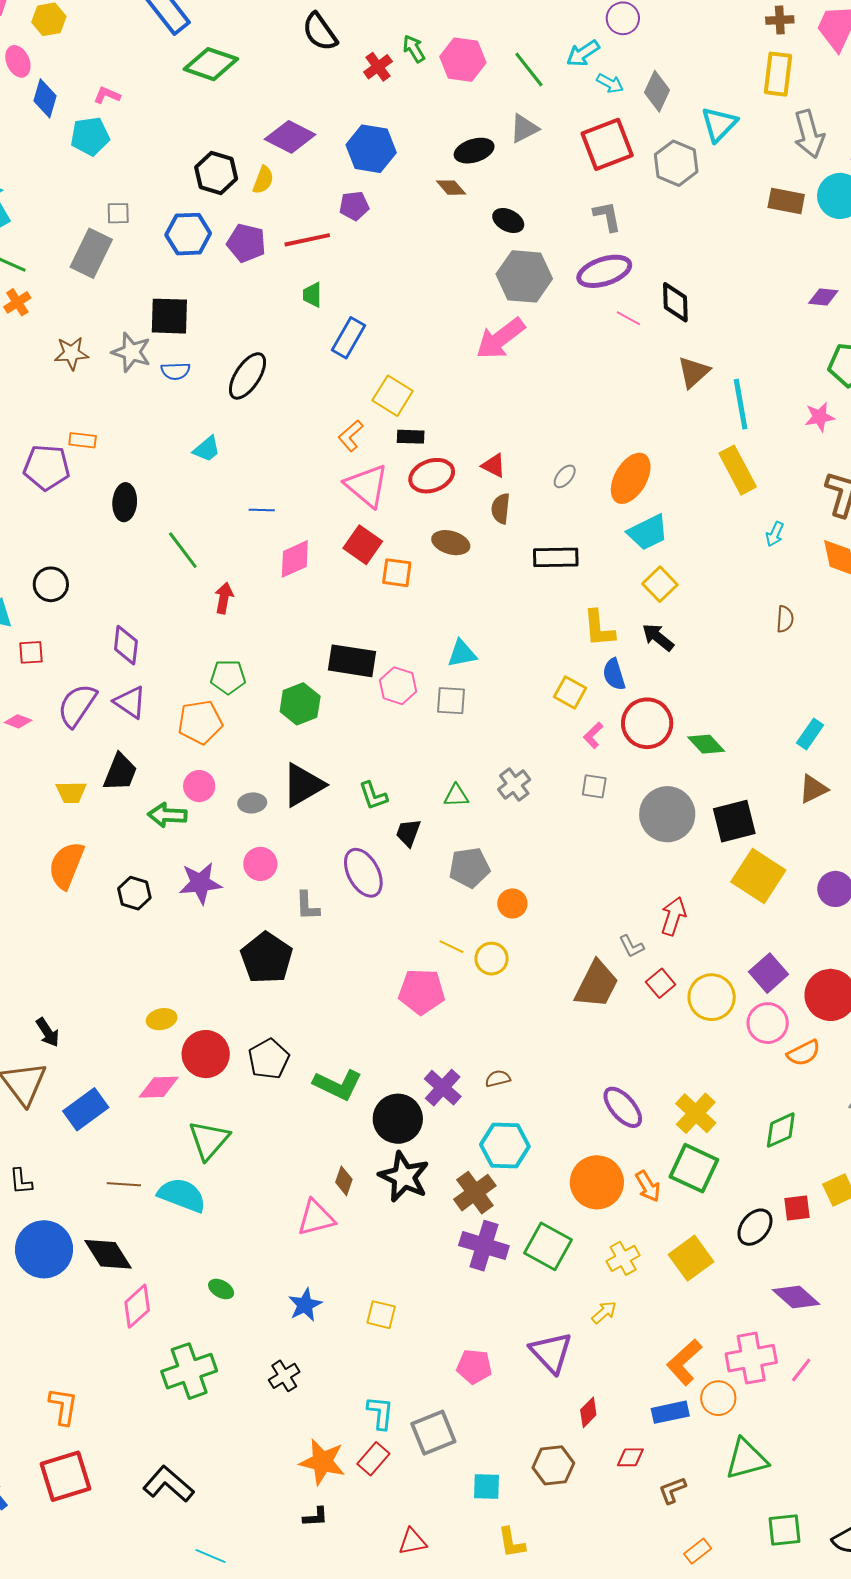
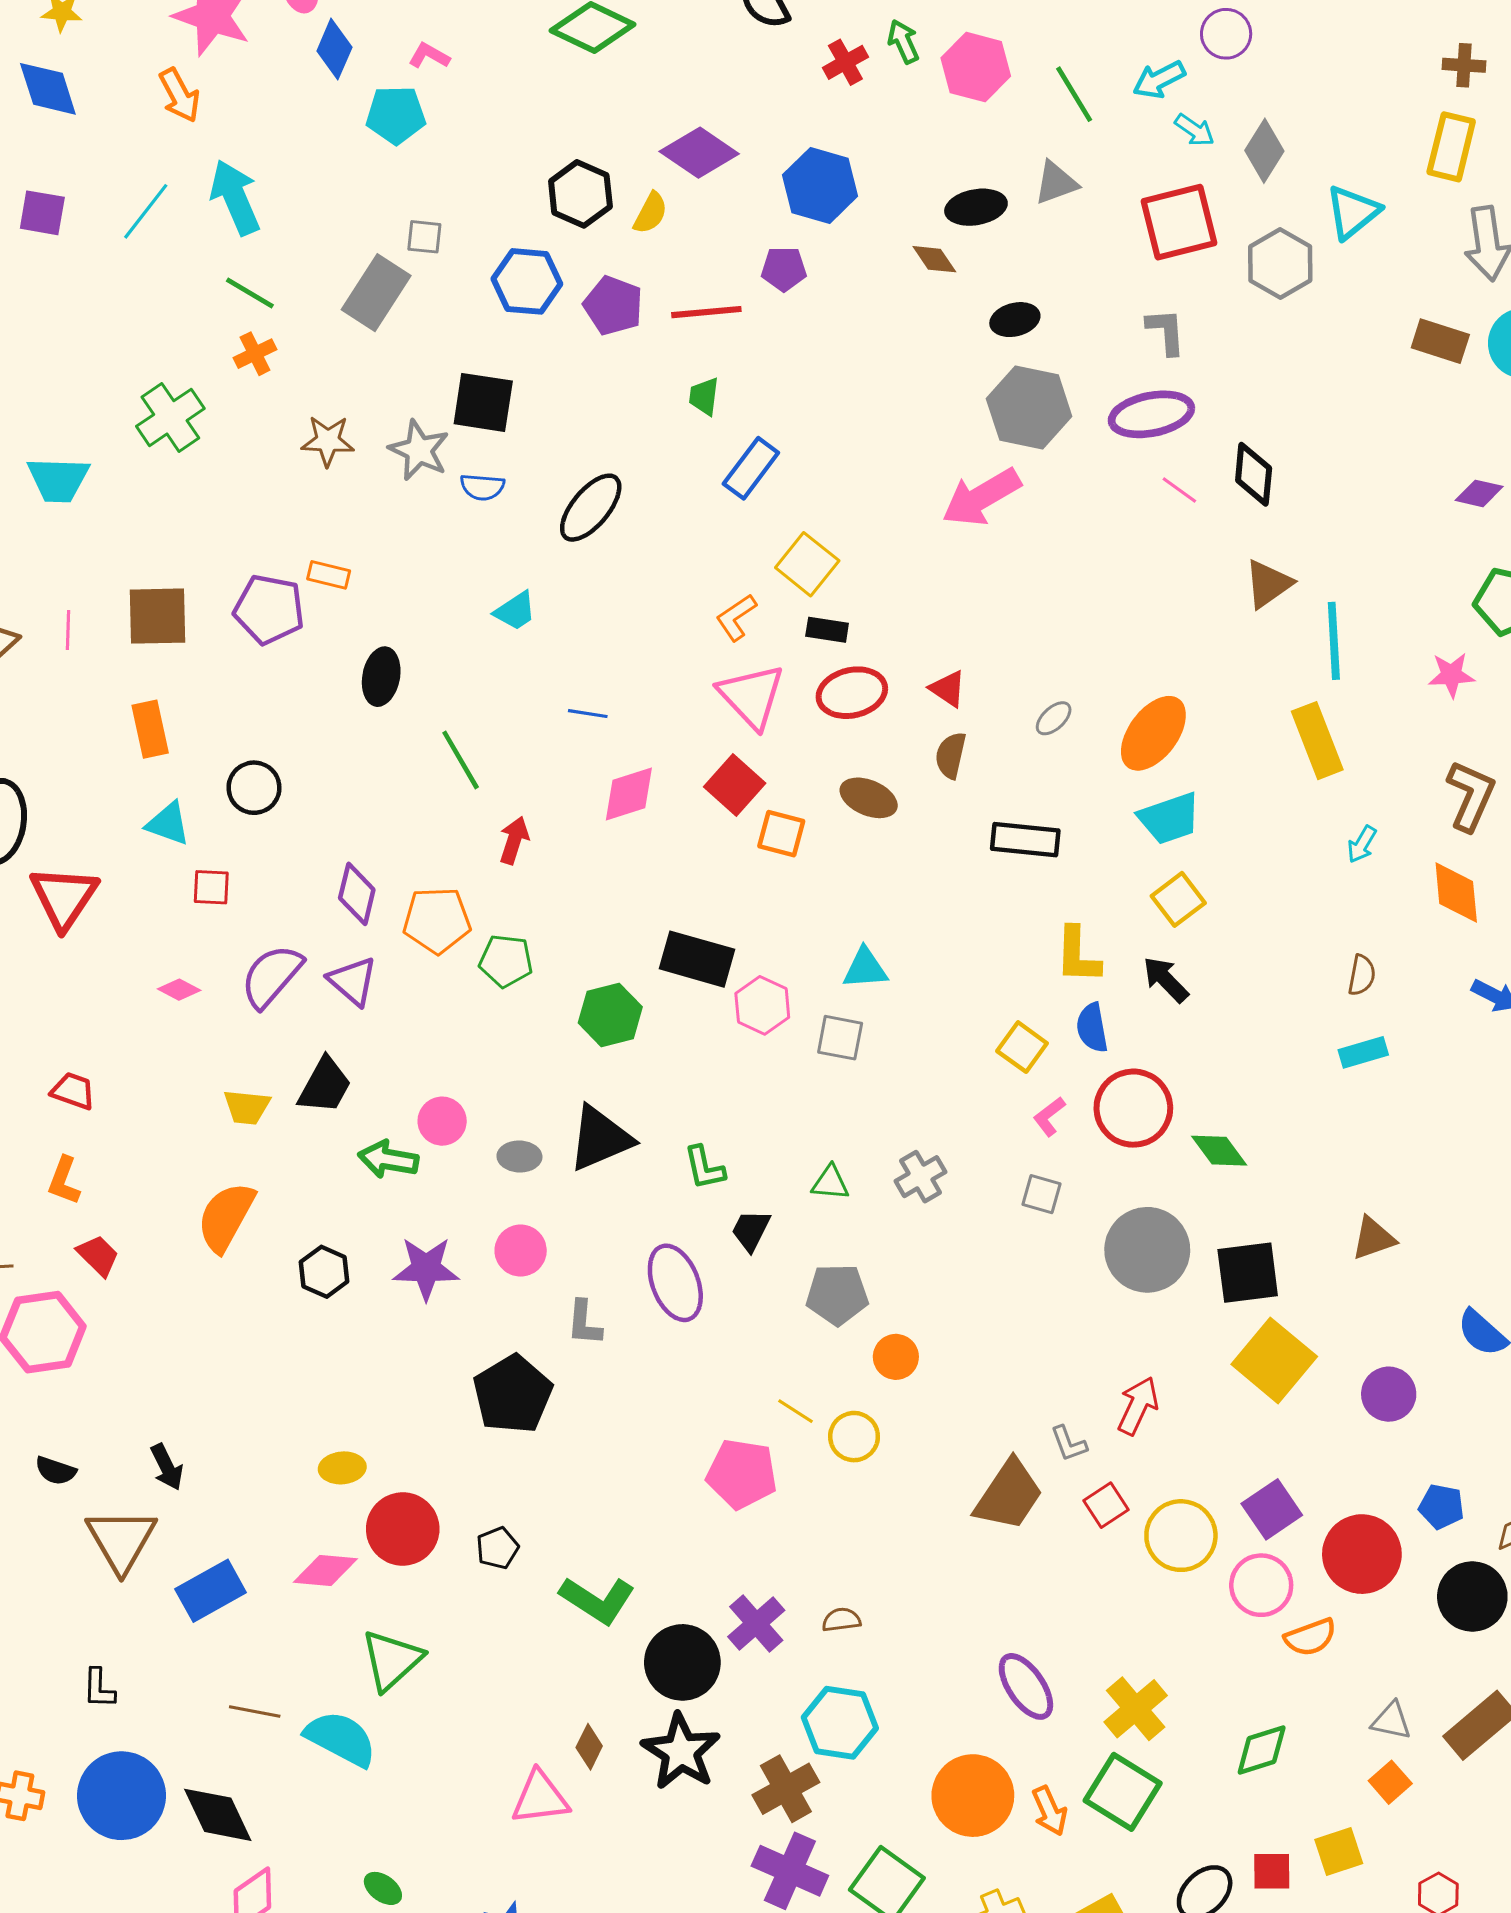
black ellipse: (508, 221) -> (1015, 320), turned -48
orange pentagon: (200, 722) -> (437, 920), moved
cyan rectangle: (810, 734) -> (1363, 1052), moved, turned 32
black pentagon: (269, 1059) -> (497, 1548), size x0.7

